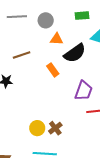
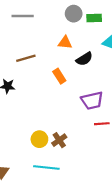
gray circle: (46, 20) -> (74, 14), moved
black semicircle: (75, 53) -> (84, 59), size x0.7
purple trapezoid: (84, 91) -> (92, 101), turned 55

